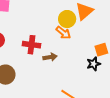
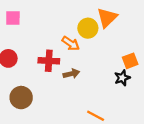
orange arrow: (63, 33) -> (71, 43), moved

